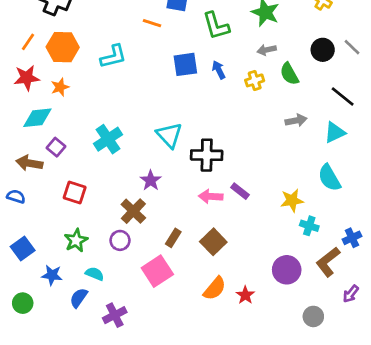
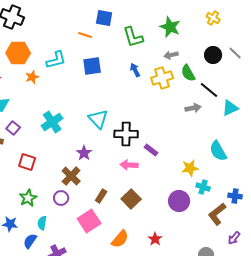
blue square: (185, 64) -> (92, 66), moved
yellow cross: (255, 80) -> (162, 78), size x1.5
orange star: (60, 87) -> (32, 77), moved
black line: (343, 96) -> (209, 90), moved
cyan triangle: (335, 132) -> (230, 108), moved
purple rectangle: (240, 191) -> (151, 150), moved
blue cross: (352, 238) -> (235, 196), turned 32
purple circle: (287, 270) -> (179, 201), moved
cyan semicircle: (95, 274) -> (42, 223), turned -104
orange semicircle: (215, 288) -> (120, 239), moved

